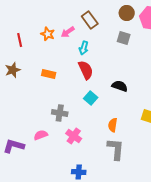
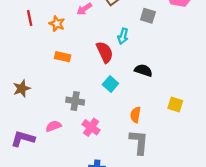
orange star: (48, 34) -> (57, 24), moved
cyan arrow: (84, 48) -> (123, 36), moved
brown star: (13, 70) -> (22, 89), moved

